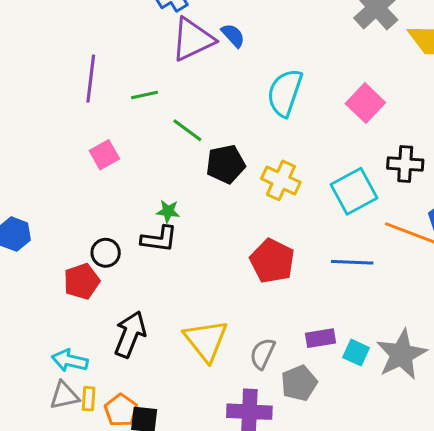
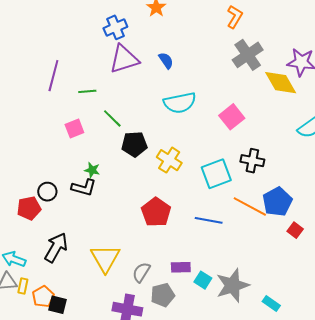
blue semicircle: (233, 35) -> (166, 61), moved
cyan semicircle: (285, 93) -> (180, 103), turned -128
pink square: (104, 155) -> (74, 129), moved

